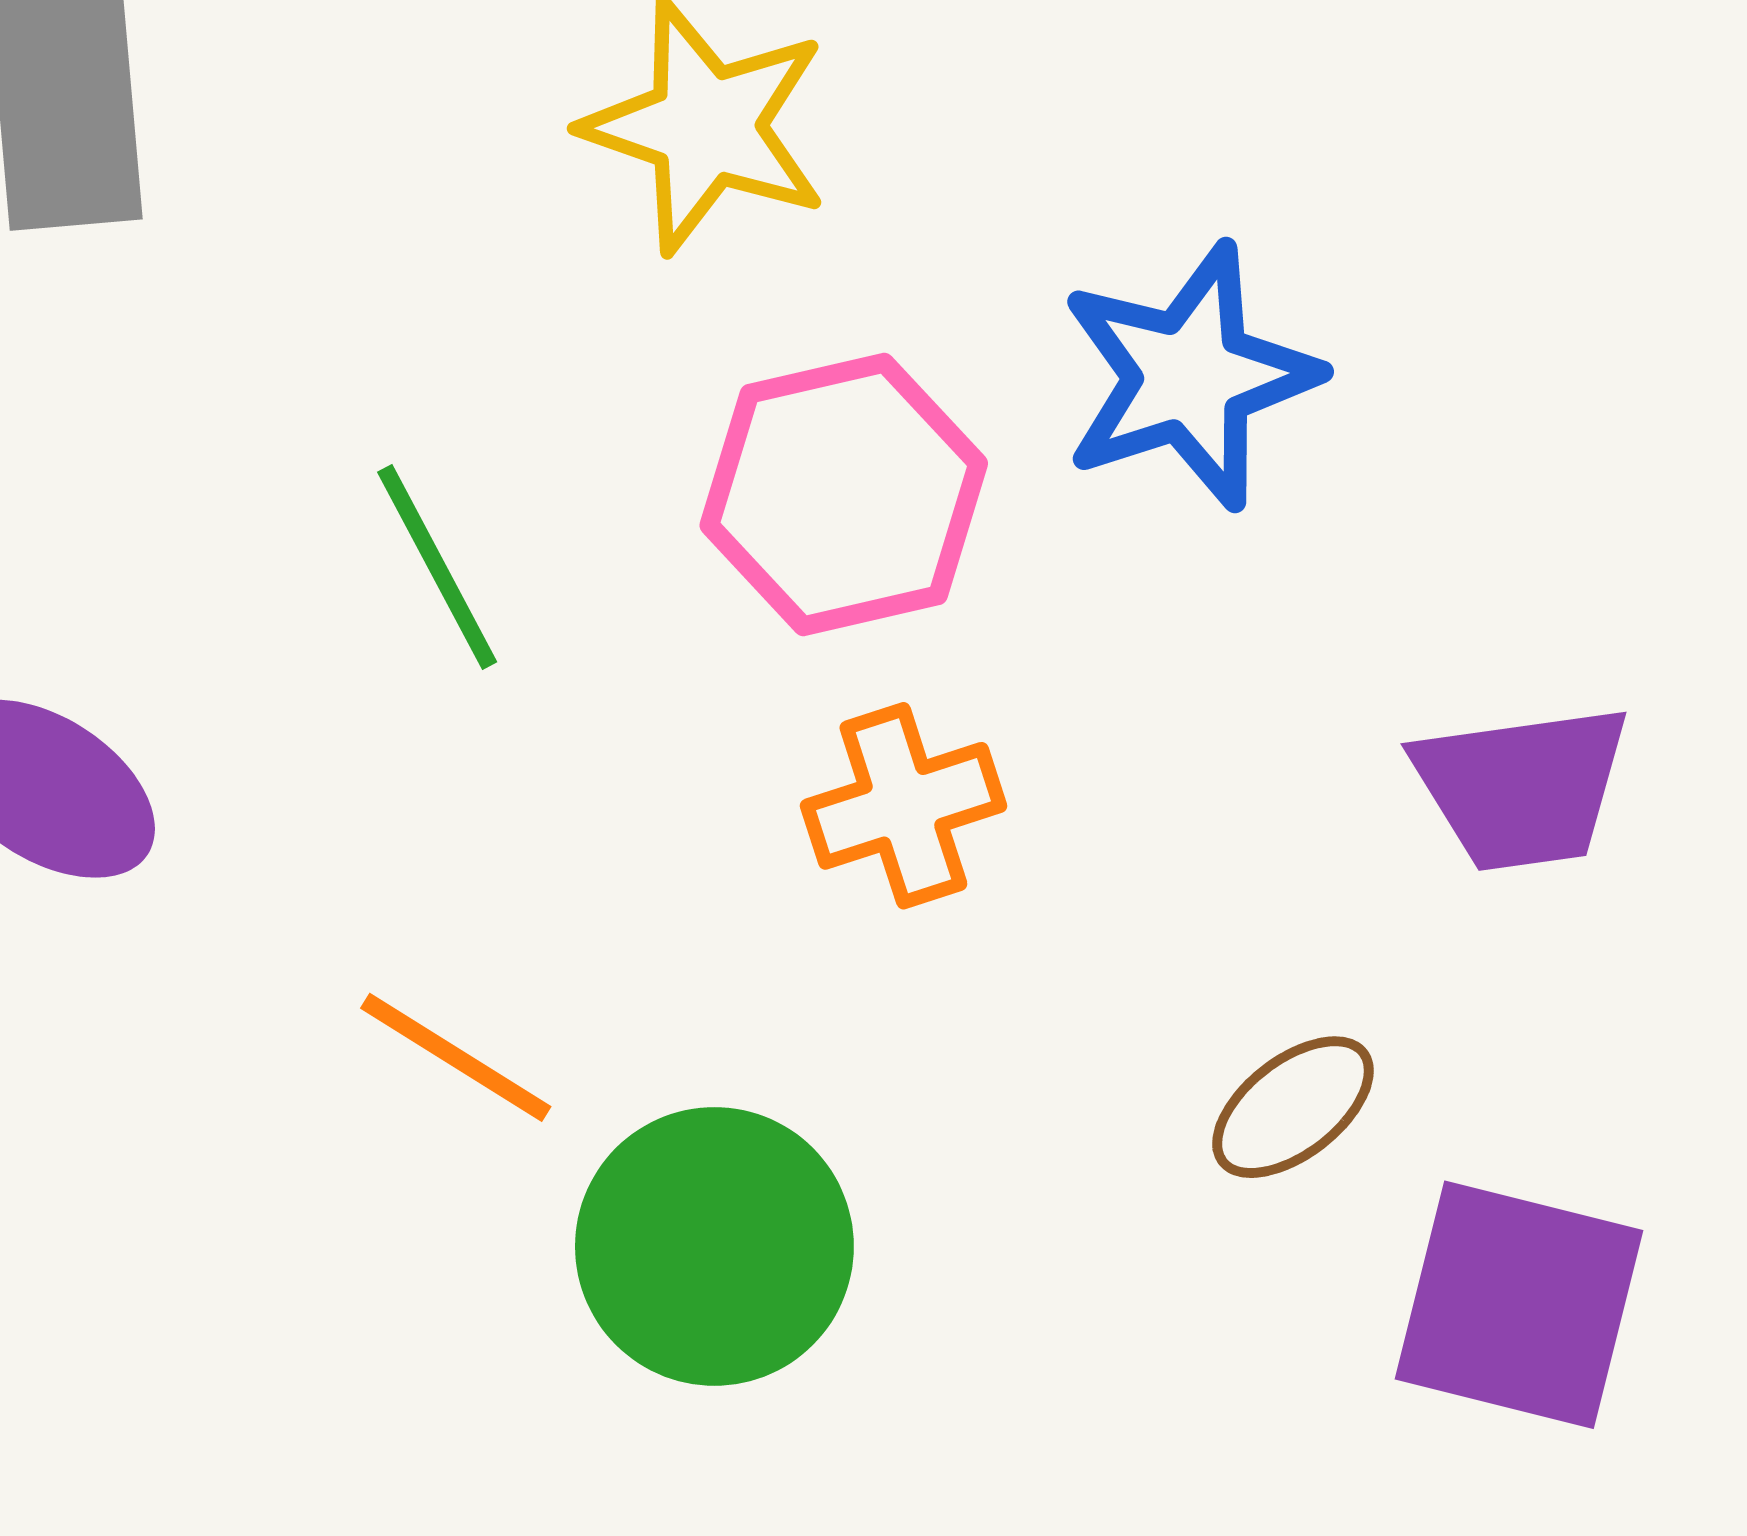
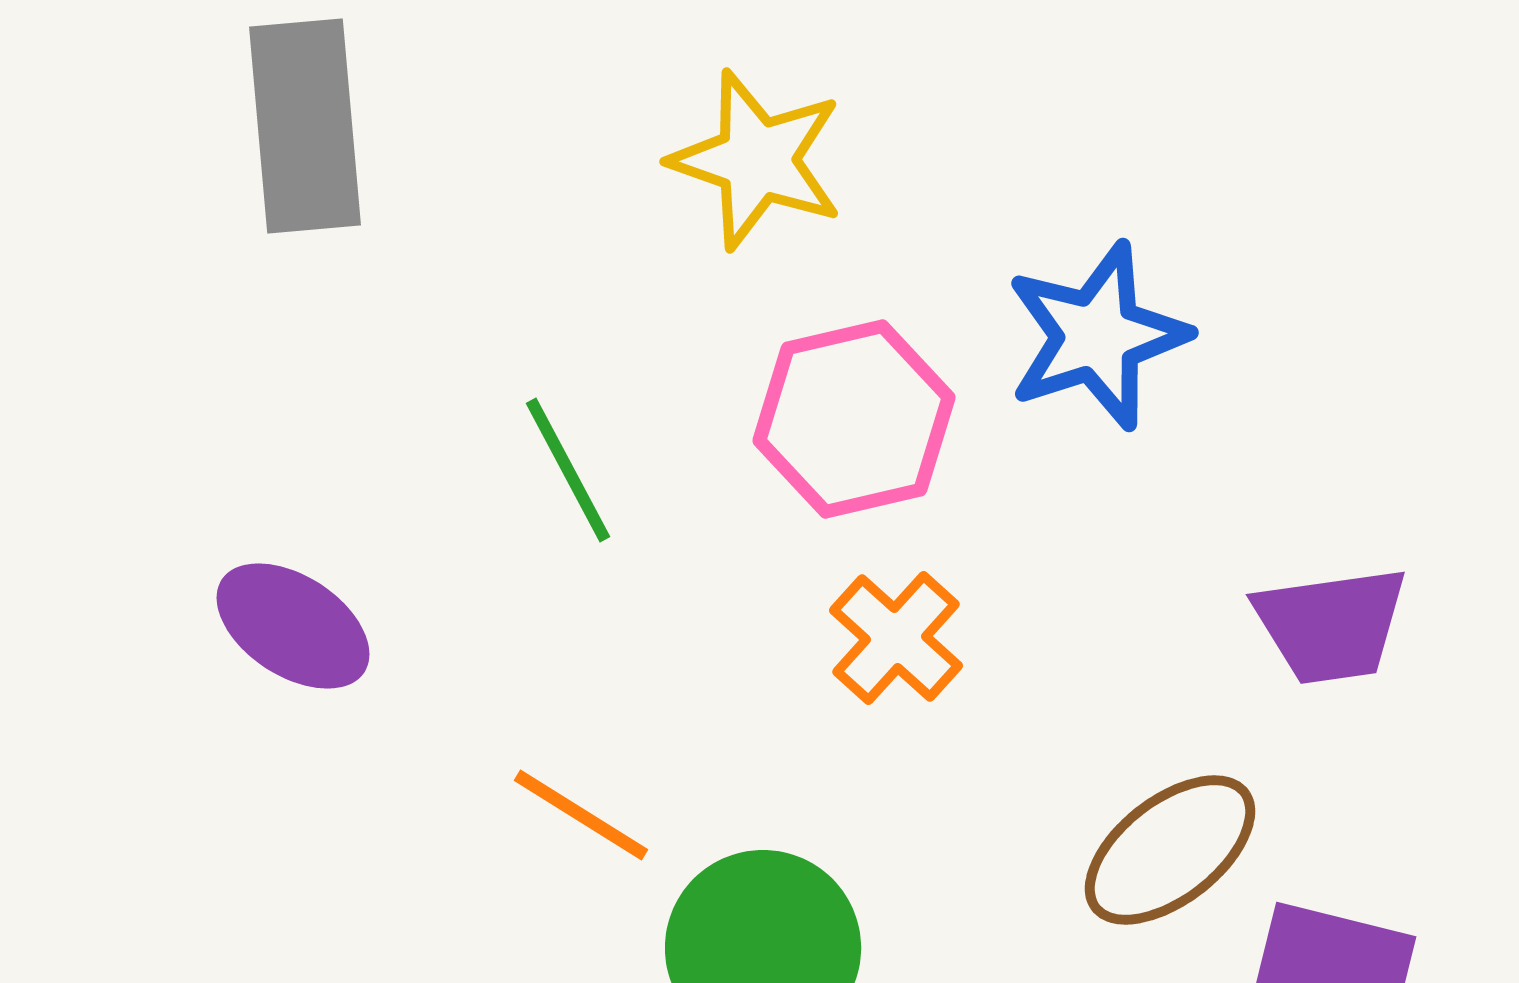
orange cross: (903, 806) -> (896, 638), turned -30
brown ellipse: (1293, 1107) -> (1170, 850), size x1.5

